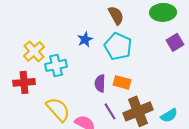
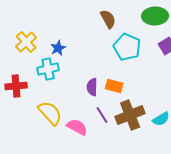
blue star: (85, 39) -> (58, 48), moved
cyan pentagon: (118, 46) -> (127, 47), moved
yellow cross: (34, 51) -> (26, 42), moved

